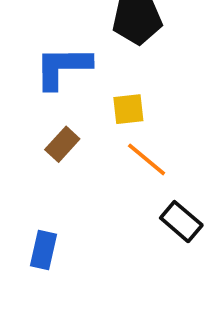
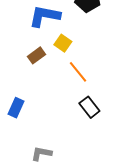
yellow square: (128, 109) -> (63, 43), moved, turned 30

